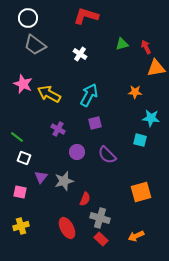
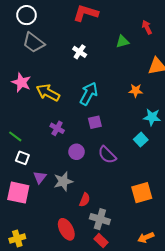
red arrow: (146, 47) -> (147, 27), moved
cyan square: (140, 140) -> (141, 140), turned 32
pink square: (20, 192) -> (18, 193), size x1.6
yellow cross: (21, 226) -> (17, 238), moved
orange arrow: (136, 236) -> (146, 237), moved

